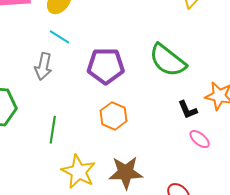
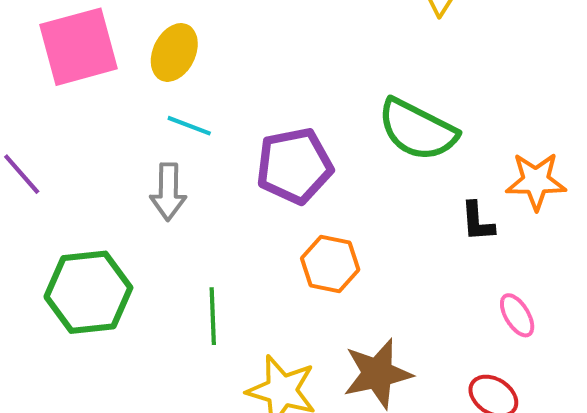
black L-shape: (188, 110) -> (477, 222), turned 30
pink ellipse: (200, 139) -> (517, 315), moved, turned 30

